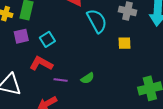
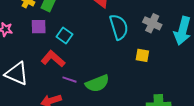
cyan square: (47, 39) -> (65, 35), turned -35
green semicircle: (88, 78) -> (97, 83), size x1.6

